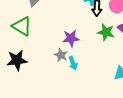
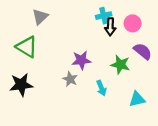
green star: (106, 32) -> (120, 65), moved
cyan arrow: (73, 63) -> (101, 88), moved

